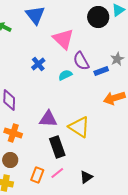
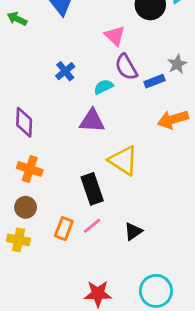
pink triangle: (63, 39) -> (115, 36), moved, size x0.7
purple triangle: (48, 119) -> (92, 121), moved

